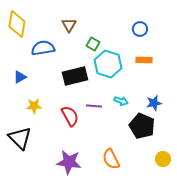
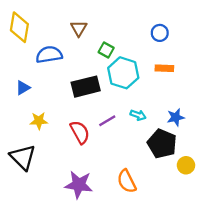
purple line: (94, 106) -> (107, 121), turned -35
yellow circle: (163, 159) -> (186, 165), moved

